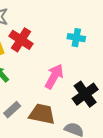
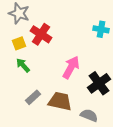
cyan cross: (76, 38) -> (101, 29), moved

